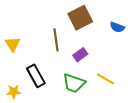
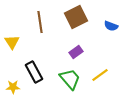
brown line: (56, 40) -> (40, 22), moved
yellow line: (106, 79) -> (100, 75), turned -66
green trapezoid: (74, 83) -> (70, 79), turned -150

